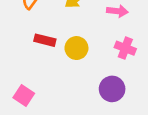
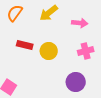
pink cross: (125, 48) -> (86, 51), turned -35

